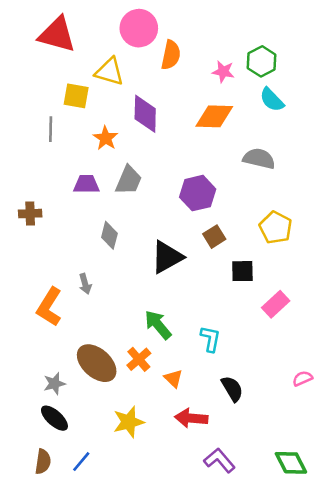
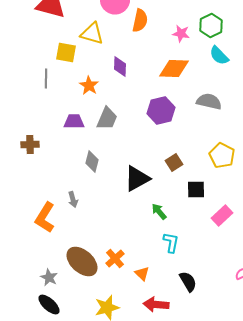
purple diamond: (145, 114) -> (120, 66), size x0.7
purple hexagon: (198, 193) -> (161, 110), moved
green arrow: (158, 325) -> (159, 212), moved, size x0.7
gray star: (54, 384) -> (49, 278), turned -30

